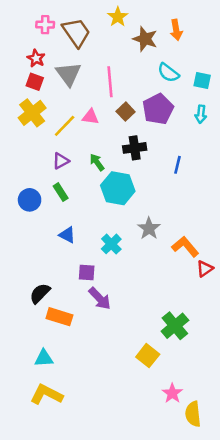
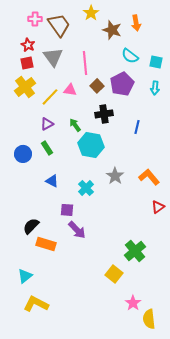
red square: (35, 82) -> (27, 63), turned -32
orange L-shape: (185, 247) -> (149, 177), moved
cyan triangle: (44, 358) -> (25, 276), moved, turned -35

